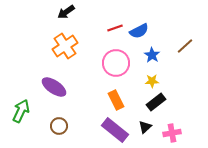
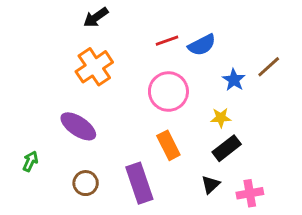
blue star: (152, 55) -> (234, 80), moved
green arrow: (21, 111) -> (30, 161), size x0.6
purple rectangle: (115, 130) -> (139, 183), moved, turned 32

